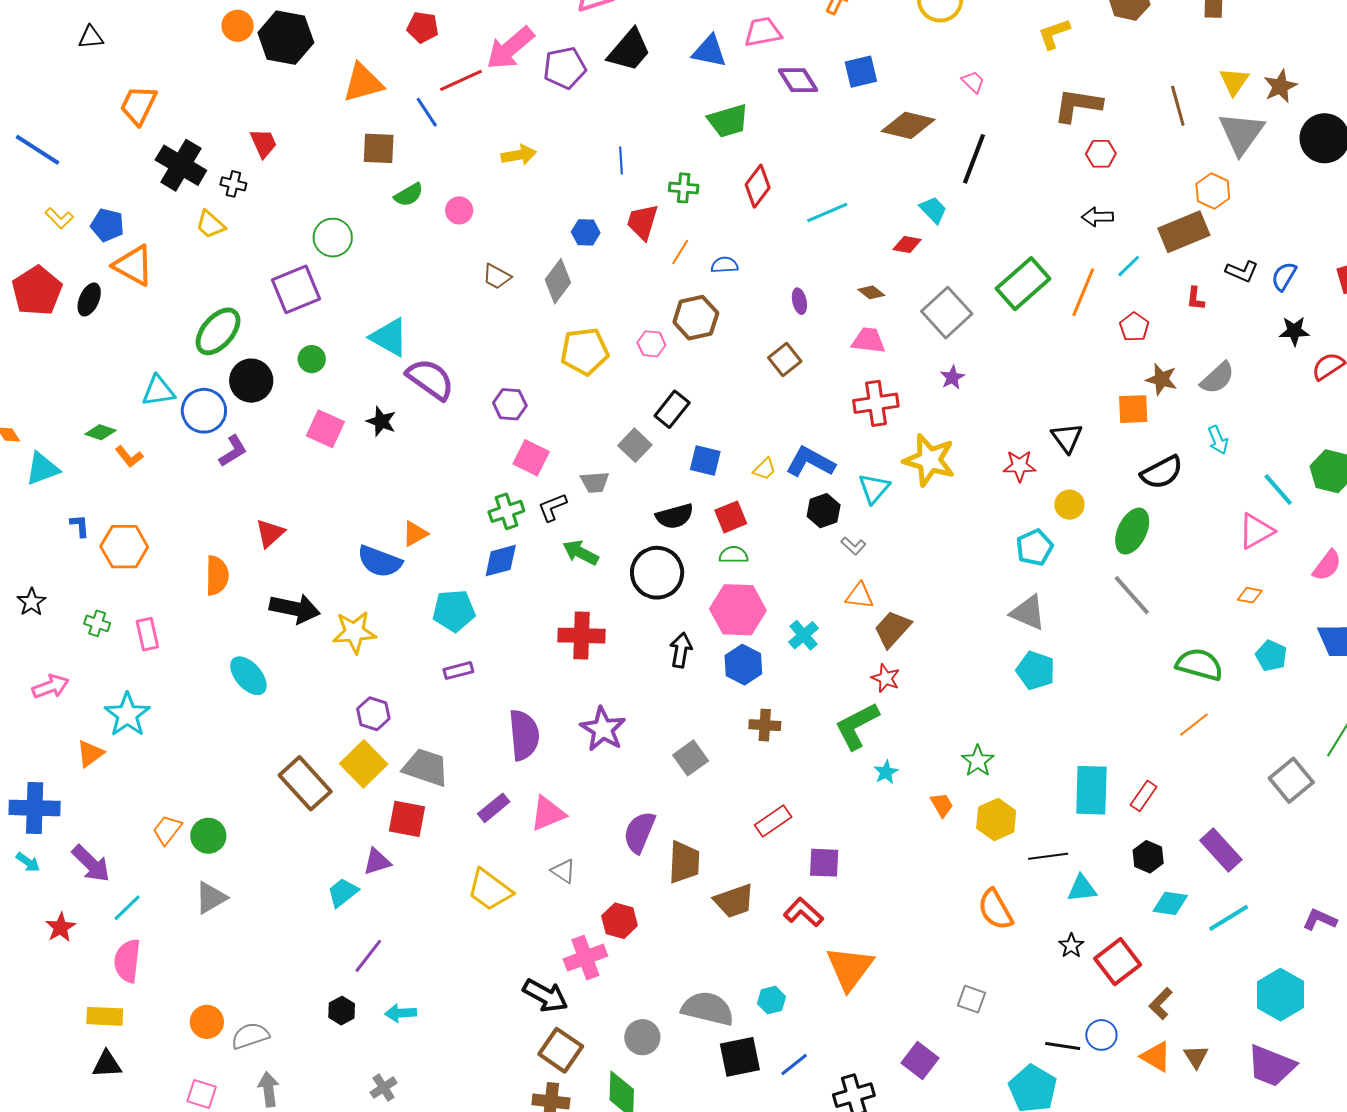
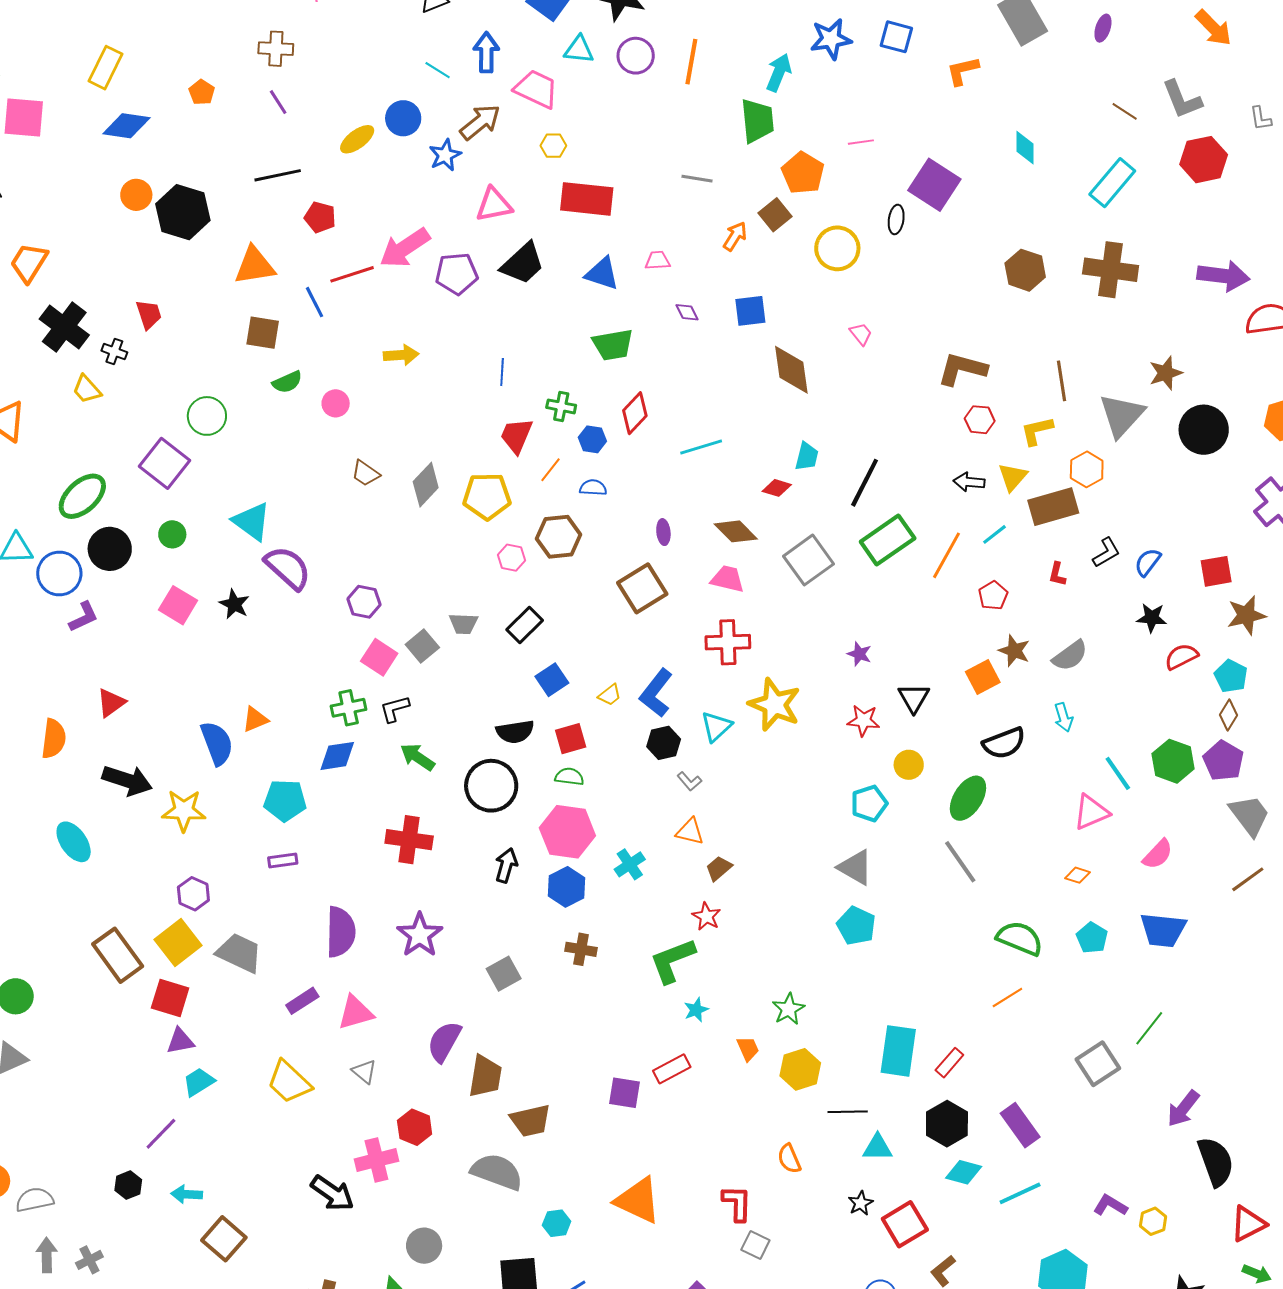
pink trapezoid: (763, 32) -> (658, 260), size x0.7
yellow L-shape: (1054, 34) -> (1037, 431), moved
purple diamond: (798, 80) -> (687, 312), size x0.6
yellow triangle: (1234, 81) -> (1013, 477), moved
brown diamond: (908, 125) -> (791, 370), turned 62
black line: (974, 159) -> (865, 483), moved
cyan trapezoid: (933, 210) -> (807, 456), turned 52
blue hexagon: (586, 232) -> (592, 439), moved
black L-shape: (1242, 271) -> (1106, 552), turned -60
purple square: (296, 289) -> (165, 463), turned -36
brown diamond: (871, 292) -> (736, 531), size x1.6
yellow pentagon: (585, 351) -> (487, 496), moved
brown square: (785, 360) -> (642, 588), size x1.5
purple star: (952, 377) -> (859, 654), moved, turned -30
orange square: (1133, 409) -> (983, 677), turned -32
gray square: (635, 445) -> (422, 646), moved
blue square: (705, 460) -> (552, 680), turned 36
blue L-shape: (810, 462) -> (656, 693), turned -87
gray trapezoid: (595, 482) -> (463, 624), moved
blue semicircle: (380, 561) -> (217, 743), turned -138
brown trapezoid: (892, 629) -> (719, 868), size x0.7
red square: (407, 819) -> (170, 998), moved
red rectangle: (773, 821) -> (672, 1069), moved
black hexagon: (1148, 857) -> (947, 1124), size x1.4
cyan trapezoid: (343, 892) -> (199, 1082), moved
orange semicircle: (995, 910) -> (789, 1159), size x0.7
red L-shape: (803, 912) -> (737, 1203), moved, turned 42
orange triangle: (850, 968) -> (638, 1200), turned -48
gray semicircle: (708, 1009) -> (497, 1172), moved
brown square: (561, 1050) -> (224, 1239), moved
gray cross: (384, 1088) -> (89, 1260), moved

